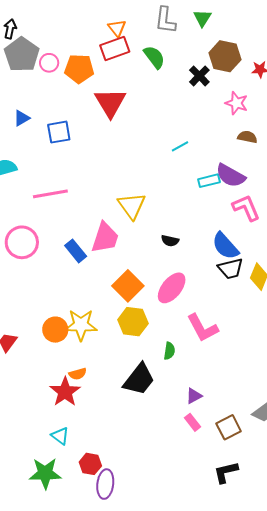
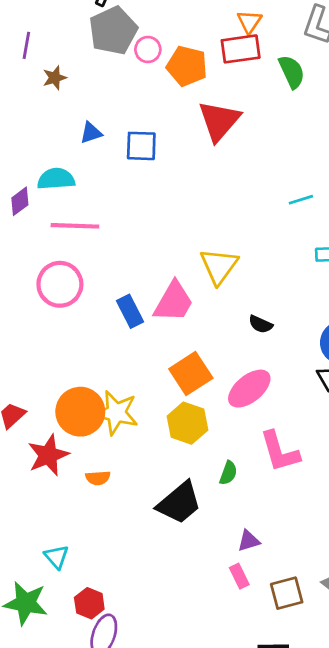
blue triangle: (22, 118) -> (91, 133), moved
pink line: (50, 194) -> (75, 226), moved
orange circle: (55, 330) -> (80, 412), size x1.4
red star: (65, 392) -> (48, 455), moved

